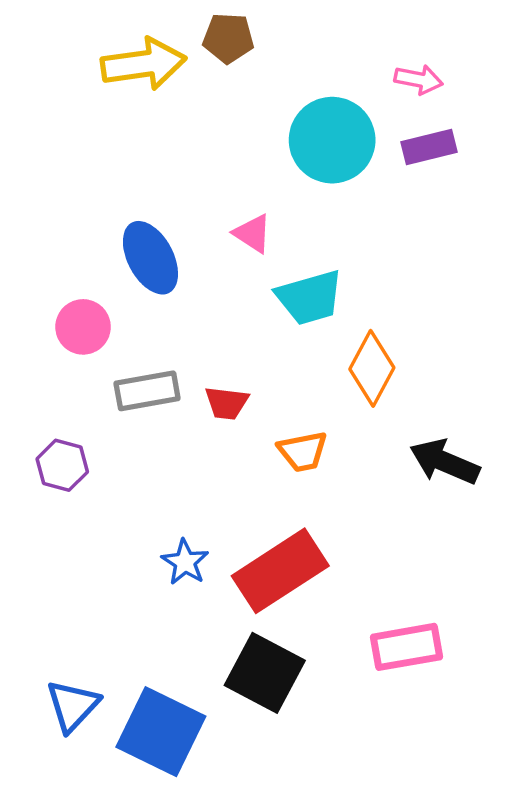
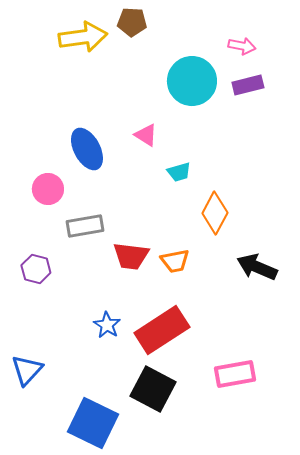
cyan trapezoid: (310, 297) -> (179, 172), size x0.6
red trapezoid: (227, 403) -> (131, 256), moved, size x1.4
blue triangle: (73, 706) -> (27, 370), moved

